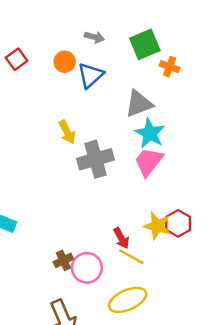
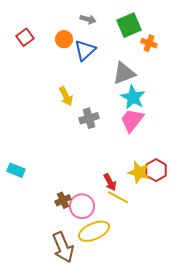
gray cross: (96, 159) -> (89, 118), size x0.7
yellow ellipse: (128, 300) -> (94, 231), moved

